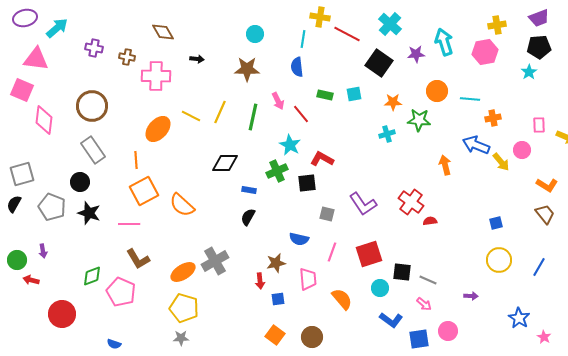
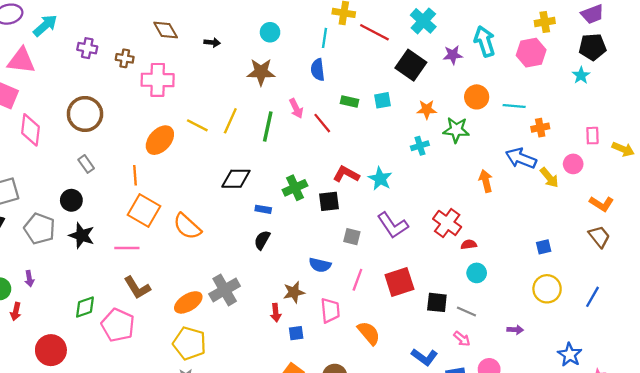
black arrow: (197, 59) -> (212, 42), moved
cyan star: (290, 145) -> (380, 179), moved
gray rectangle: (93, 150) -> (86, 164), size x0.6
orange square: (144, 191) -> (144, 210), turned -32
red arrow: (31, 280) -> (16, 312), turned -91
cyan circle: (380, 288) -> (477, 273), moved

